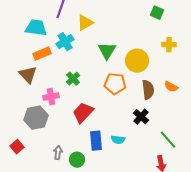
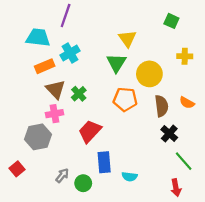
yellow triangle: (85, 23) -> (127, 39), moved, turned -36
brown triangle: (28, 75) -> (56, 89), moved
black cross: (141, 117) -> (169, 134), moved
cyan semicircle: (118, 140) -> (130, 177), moved
gray arrow: (58, 153) -> (62, 175), turned 32

